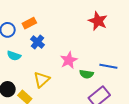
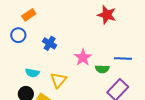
orange rectangle: (29, 23) -> (29, 15), moved
cyan semicircle: (14, 56) -> (32, 73), moved

